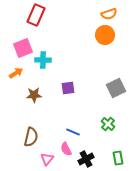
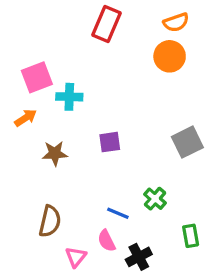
red rectangle: (36, 15) -> (106, 24), moved
green cross: (108, 124) -> (155, 199), moved
green rectangle: (118, 158) -> (191, 236), moved

